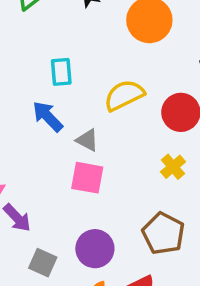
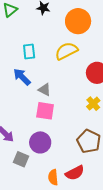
yellow semicircle: (124, 95) -> (66, 51), moved
purple circle: (95, 249) -> (40, 142), moved

